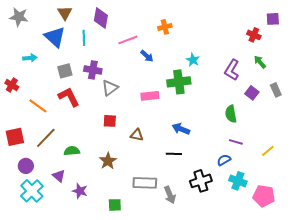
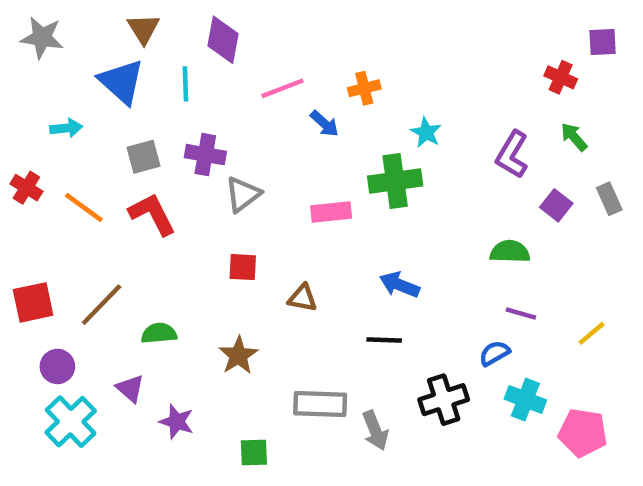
orange cross: (165, 27) -> (364, 88), moved
orange line: (38, 106) -> (84, 208), moved
green semicircle: (231, 114) -> (510, 252), turned 102

